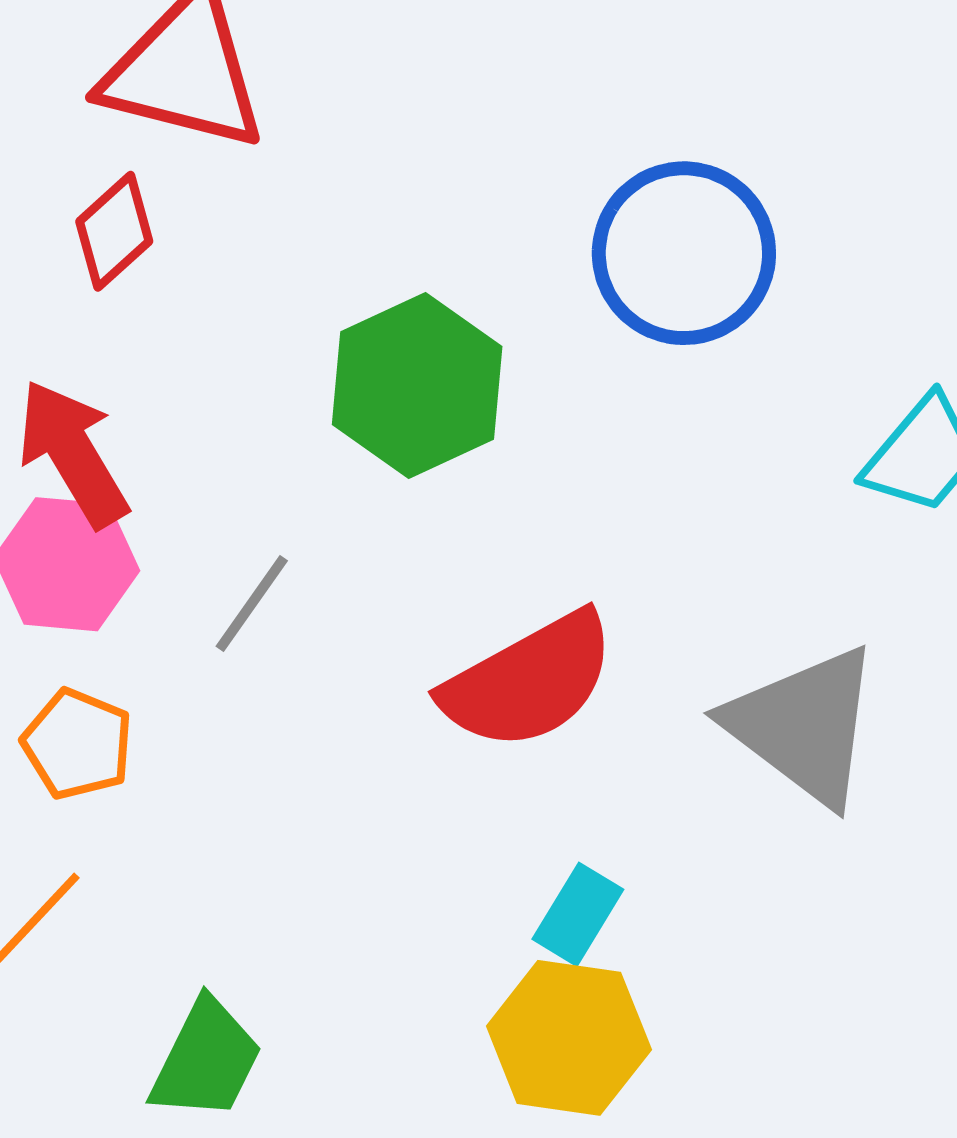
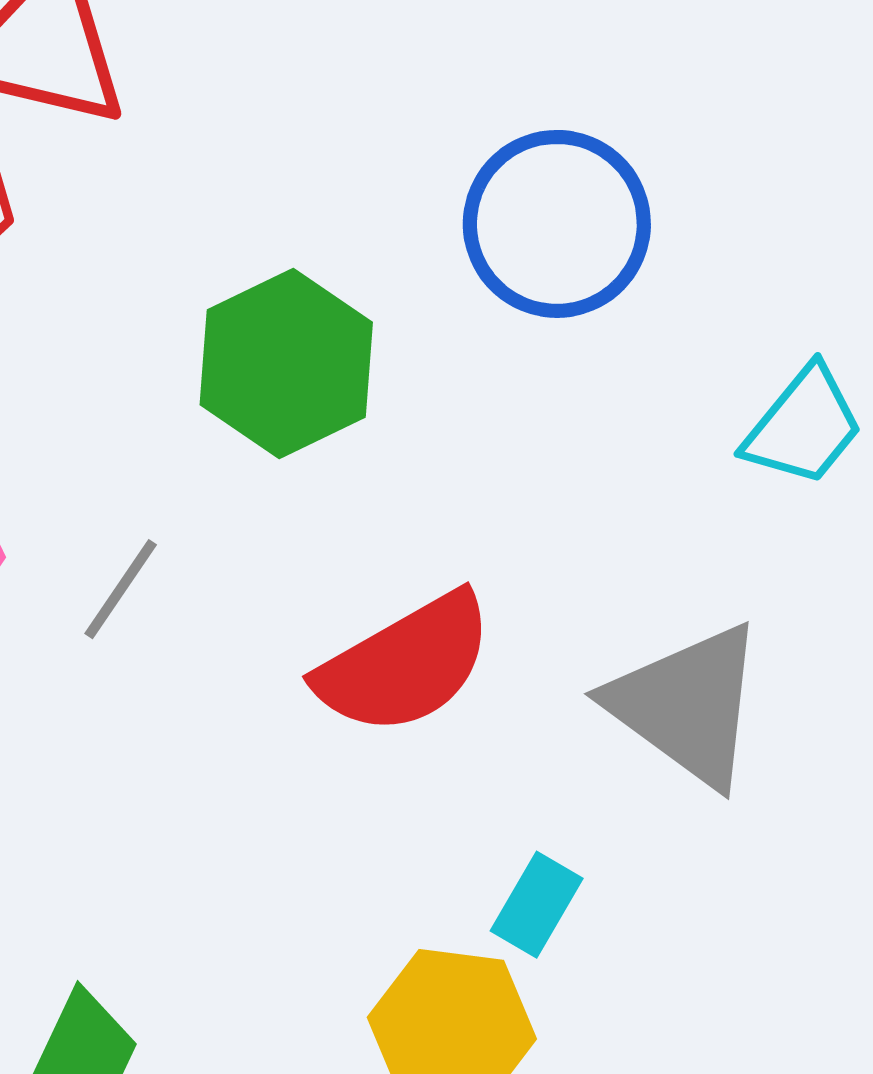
cyan rectangle: (578, 914) -> (537, 905), moved

